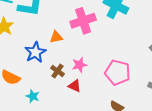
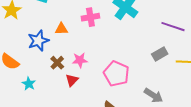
pink cross: (83, 21) -> (90, 17), size x0.7
red triangle: (75, 86) -> (72, 80), turned 40

